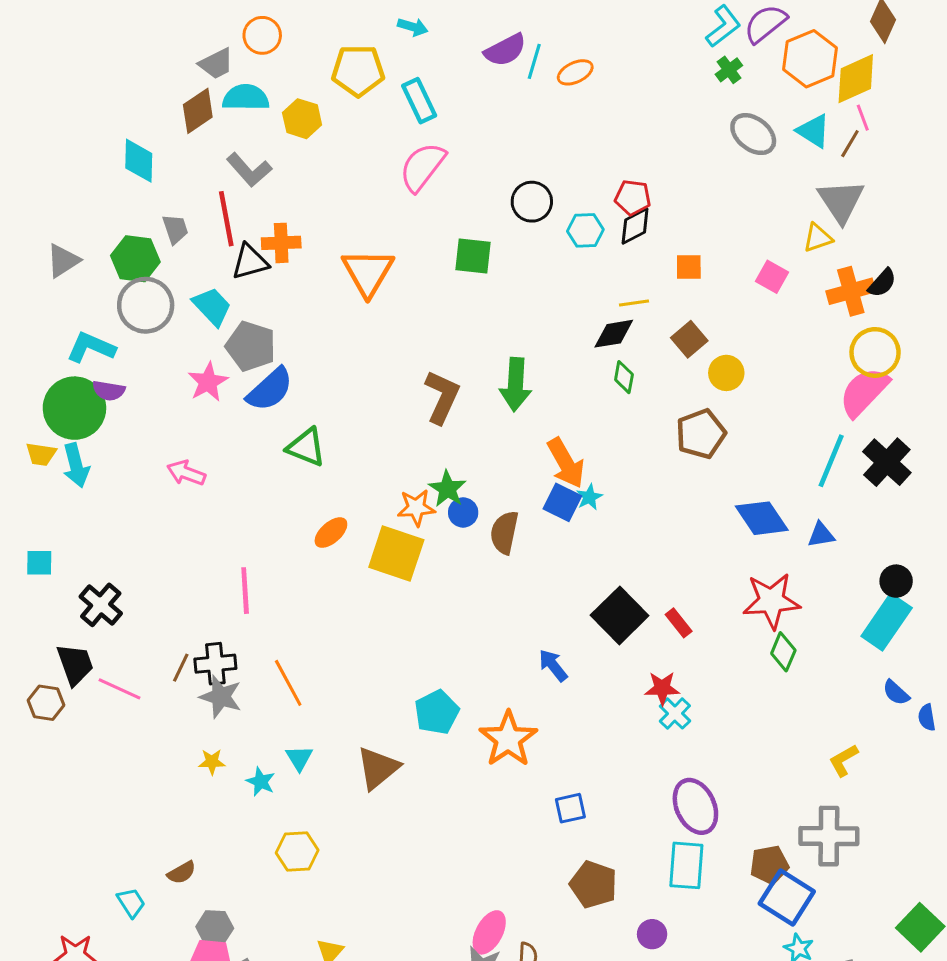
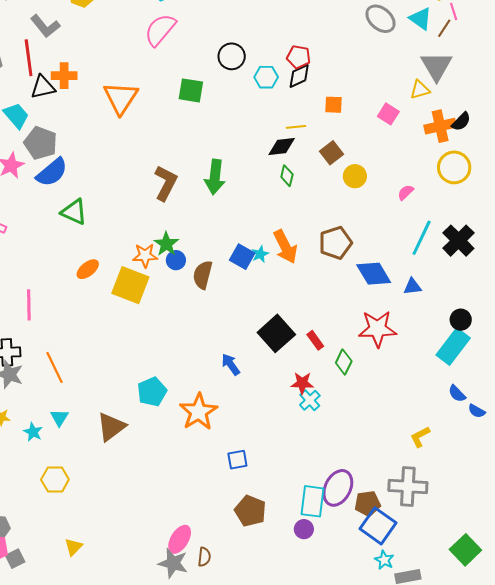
pink semicircle: (864, 392) -> (406, 192), moved, size x0.5
brown pentagon: (701, 434) -> (335, 243), moved
orange arrow: (566, 463) -> (285, 247), moved
green diamond: (783, 652) -> (344, 362), moved
blue semicircle: (927, 717) -> (477, 411), turned -54
purple ellipse: (695, 806) -> (338, 488), moved, turned 48
purple circle: (652, 934) -> (304, 529), moved

